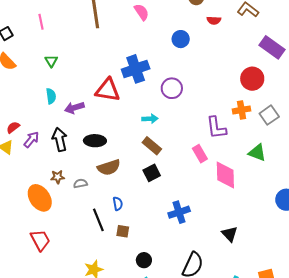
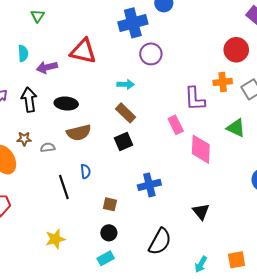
green triangle: (51, 61) -> (38, 16), moved
blue cross: (136, 69) -> (133, 23), moved
brown square: (123, 231) -> (110, 204), moved

